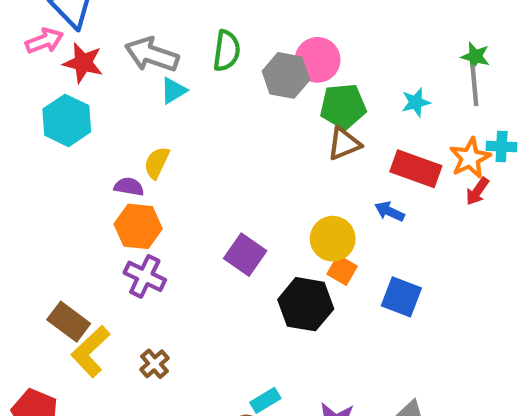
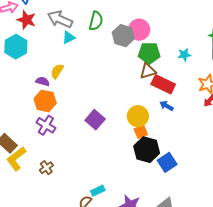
red rectangle: (416, 169) -> (163, 84), moved
orange square: (342, 270) -> (141, 132), turned 32
blue square: (401, 297) -> (167, 162), moved, turned 30
black hexagon: (306, 304) -> (147, 150), moved

